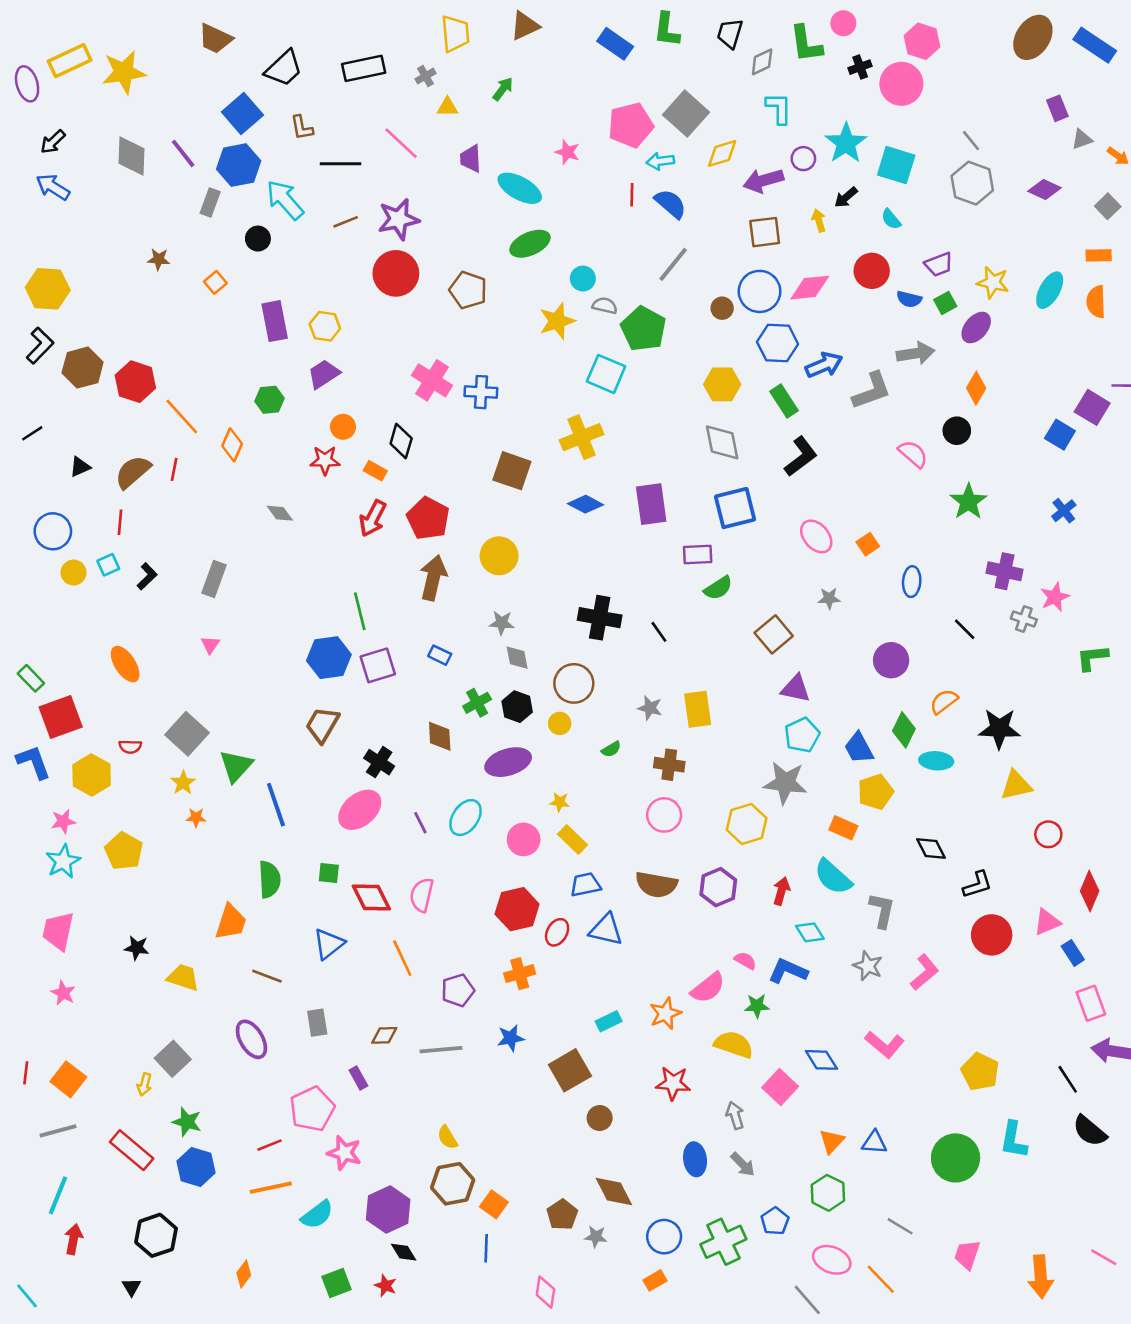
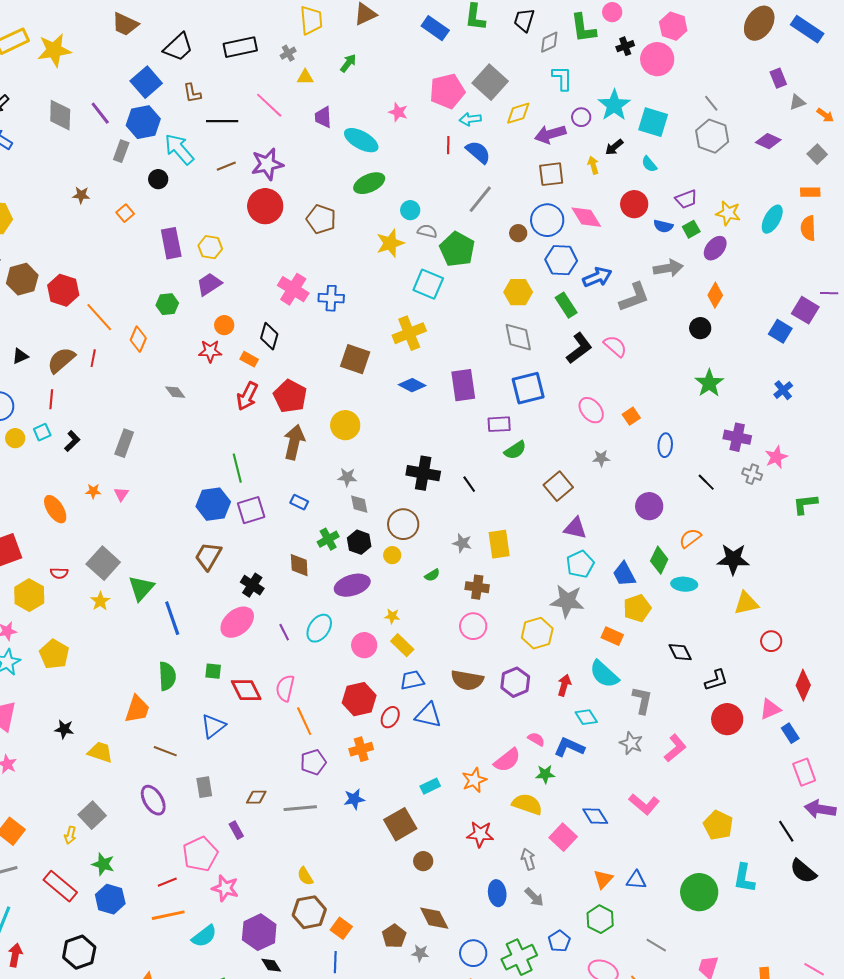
pink diamond: (810, 288) -> (586, 217), turned 64
pink semicircle: (913, 454) -> (615, 346), moved
orange star: (196, 818) -> (93, 491), moved
orange line: (402, 958) -> (304, 721), moved

